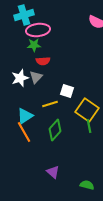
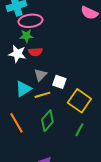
gray triangle: (36, 77) -> (40, 75), moved
white star: (20, 78) -> (17, 54), moved, turned 30
cyan triangle: (25, 116) -> (23, 89), moved
green line: (89, 126) -> (79, 130), moved, turned 40

